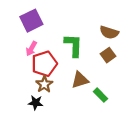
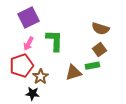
green L-shape: (73, 45) -> (54, 41), moved
red pentagon: (44, 64) -> (21, 66), moved
green rectangle: (100, 95) -> (92, 66), moved, turned -56

